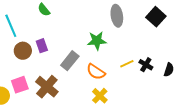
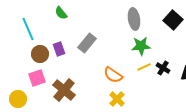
green star: (97, 41) -> (141, 46), moved
gray rectangle: (70, 61) -> (87, 43), moved
pink square: (20, 85) -> (37, 78), moved

